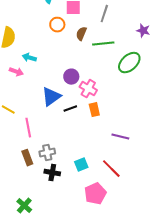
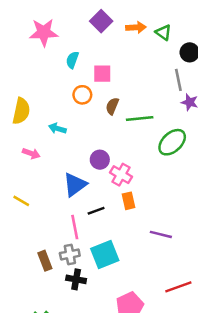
gray line: (104, 14) -> (178, 80), moved, turned -30
cyan arrow: (29, 58) -> (57, 128), moved
black line: (70, 109) -> (96, 211), moved
pink line: (28, 128) -> (75, 227), moved
cyan square: (81, 165) -> (105, 254), moved, size x1.6
red line: (111, 169) -> (178, 287), moved, turned -65

